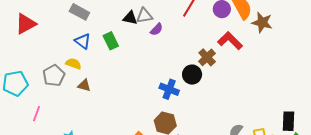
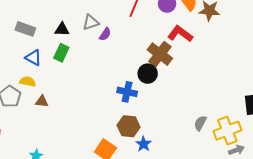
black triangle: (130, 18) -> (62, 29), moved
green rectangle: (111, 41) -> (61, 53), turned 60
brown cross: (207, 57) -> (160, 54), size x1.4

